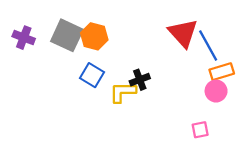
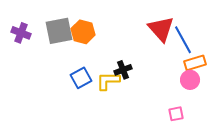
gray square: (67, 35) -> (59, 31), turned -36
blue square: (92, 75) -> (81, 78), moved, turned 30

